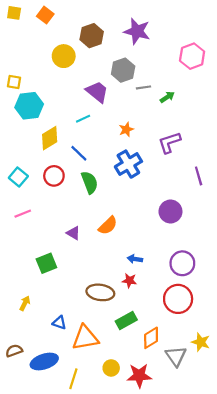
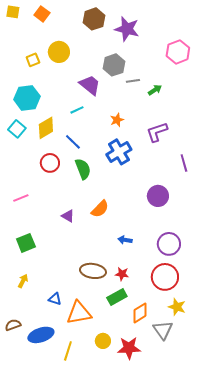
brown hexagon: (92, 36) -> (94, 19), moved
yellow square: (14, 82) -> (33, 60), moved, turned -32
cyan square: (18, 177) -> (17, 129), moved
green square: (46, 263) -> (26, 243), moved
red star: (129, 281) -> (122, 274), moved
yellow star: (201, 342) -> (177, 307), moved

